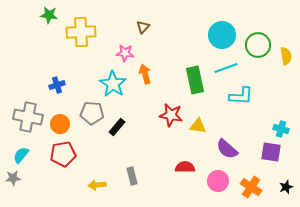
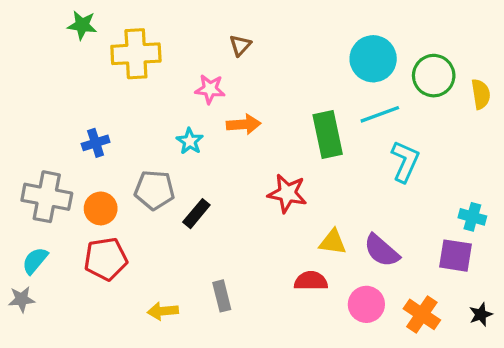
orange arrow: (145, 74) -> (244, 124), turned 102
cyan star: (113, 84) -> (190, 141), size x0.6
cyan L-shape: (241, 96) -> (405, 161), turned -70
yellow triangle: (198, 126) -> (333, 242), moved

